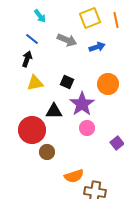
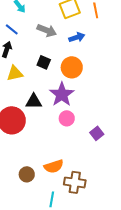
black square: (67, 82) -> (44, 62), moved
orange circle: (108, 84) -> (72, 67), moved
brown circle: (47, 152) -> (27, 174), moved

